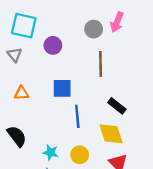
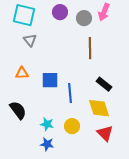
purple circle: (53, 45) -> (60, 12), moved
gray triangle: (14, 55) -> (30, 40), moved
blue square: (62, 88) -> (50, 80), moved

